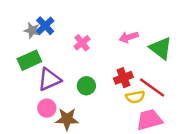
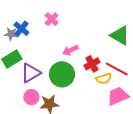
pink arrow: (129, 37) -> (70, 50), moved
pink cross: (82, 43) -> (52, 19), moved
green circle: (86, 86) -> (62, 74), size x1.6

